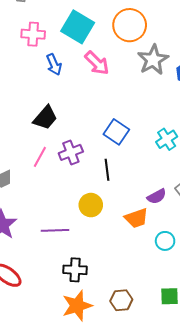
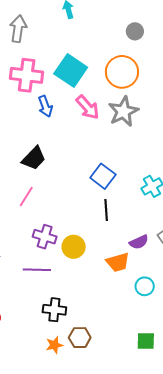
pink cross: (33, 34) -> (27, 75), size x1.4
gray star: (153, 60) -> (123, 111), moved
purple cross: (71, 152) -> (45, 237), moved, turned 35
black line: (107, 170) -> (106, 210), moved
brown hexagon: (121, 300) -> (80, 338), moved
orange star: (77, 306) -> (54, 345), size x0.6

